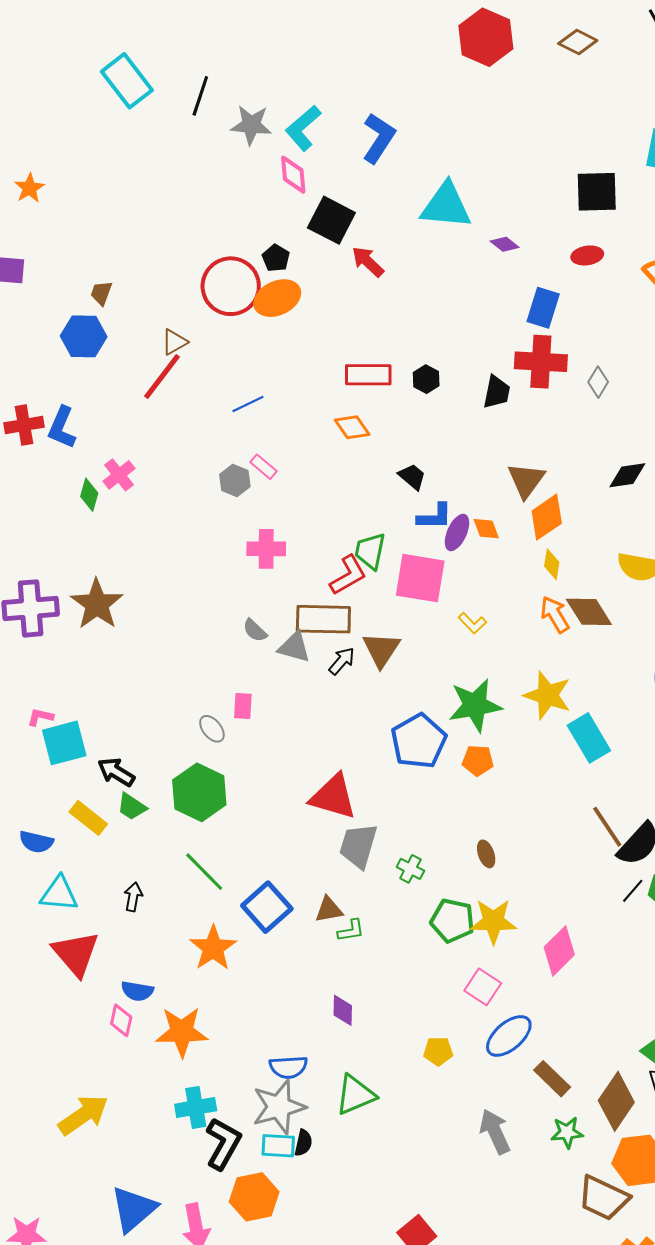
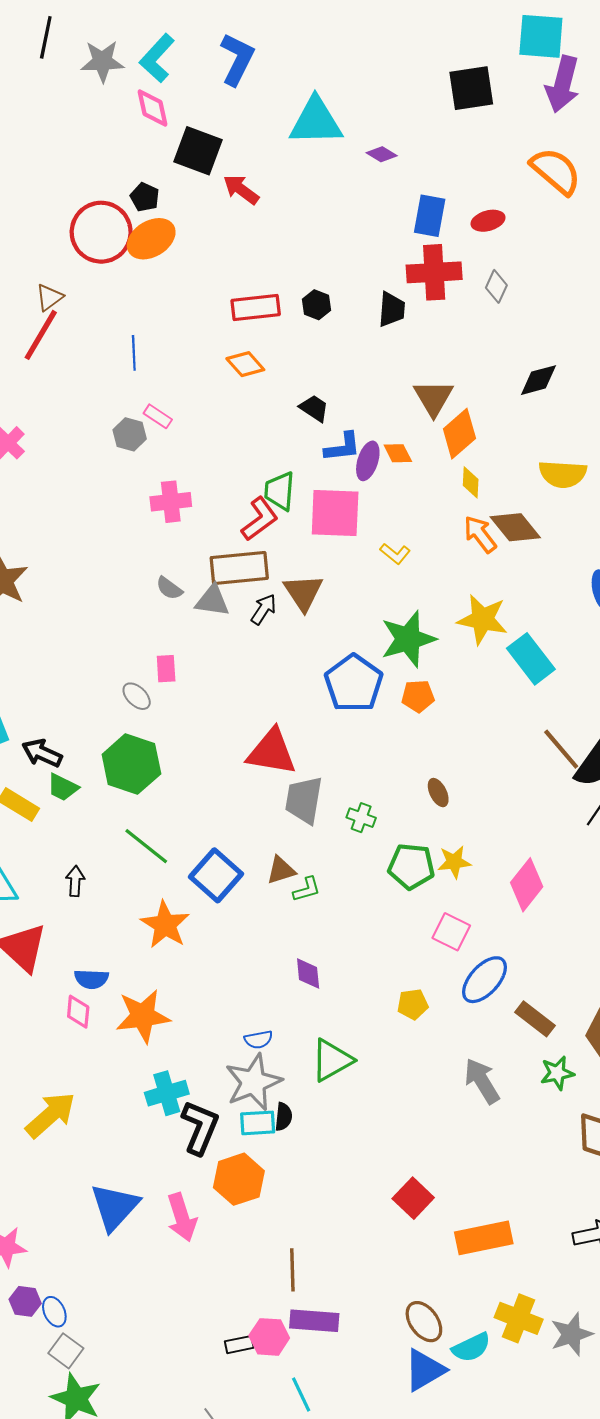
red ellipse: (587, 255) -> (488, 221), moved
blue line: (248, 404) -> (134, 353), turned -60
yellow star: (493, 921) -> (454, 862), size x0.7
blue semicircle: (288, 1067) -> (258, 1040), size x0.7

